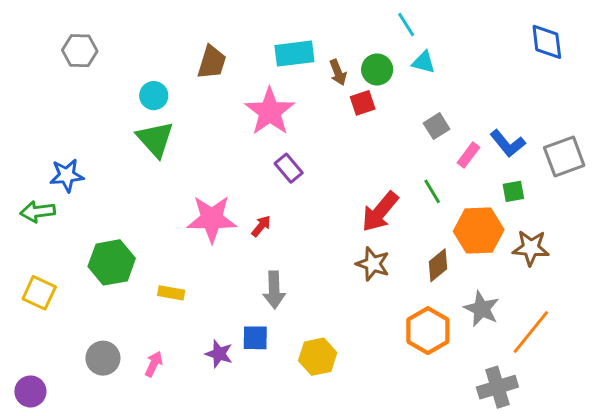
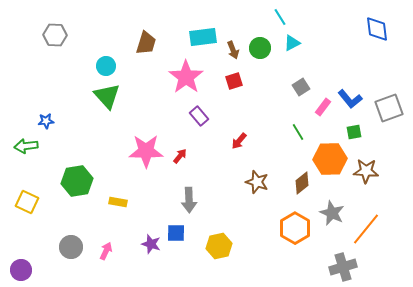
cyan triangle: (424, 62) -> (292, 43), turned -42
red square: (363, 103) -> (234, 81), moved
blue star: (67, 175) -> (46, 121), size x0.7
red arrow: (380, 212) -> (239, 141), moved, size x0.6

